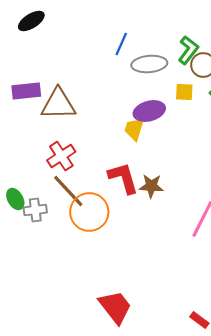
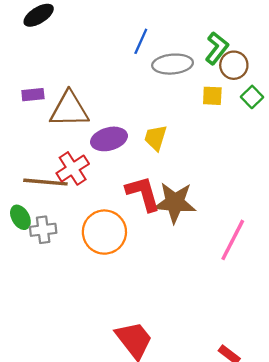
purple rectangle: (26, 91) -> (33, 95), size x0.7
purple ellipse: (149, 111) -> (109, 139), moved
brown star: (151, 186) -> (175, 203), size x1.5
brown line: (68, 191) -> (45, 182), moved, turned -42

